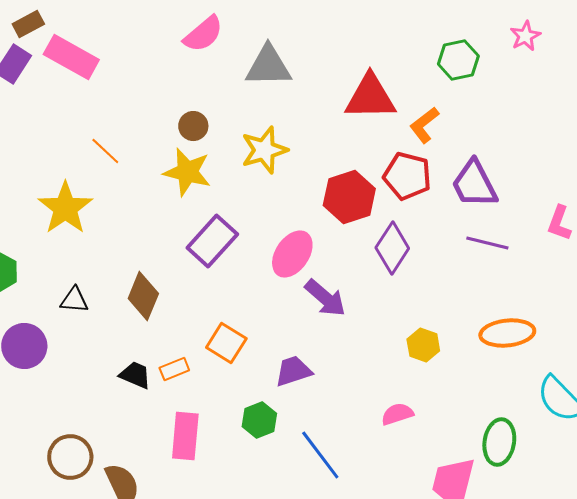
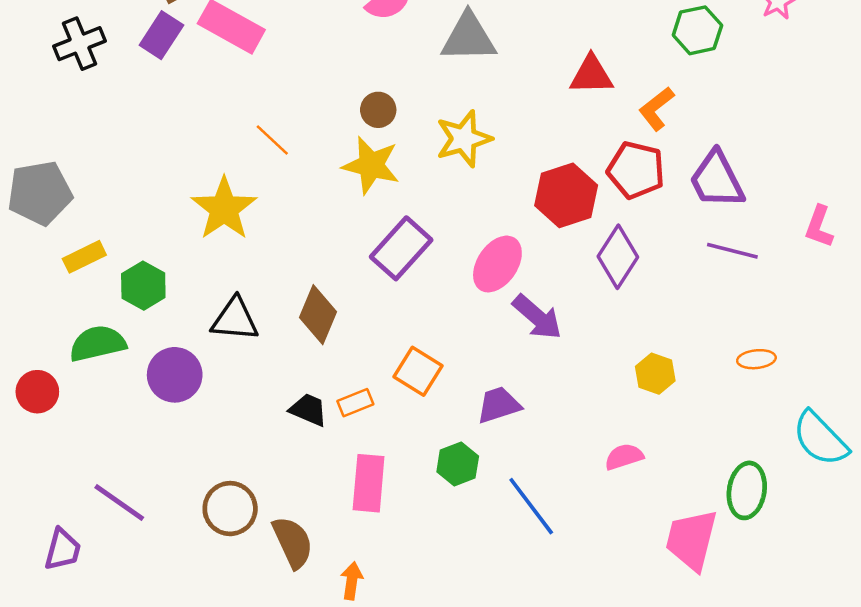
red triangle: (370, 97) -> (591, 75), size x0.7
black triangle: (74, 300) -> (235, 319), size x1.4
orange ellipse: (507, 333) -> (756, 359), size x0.6

